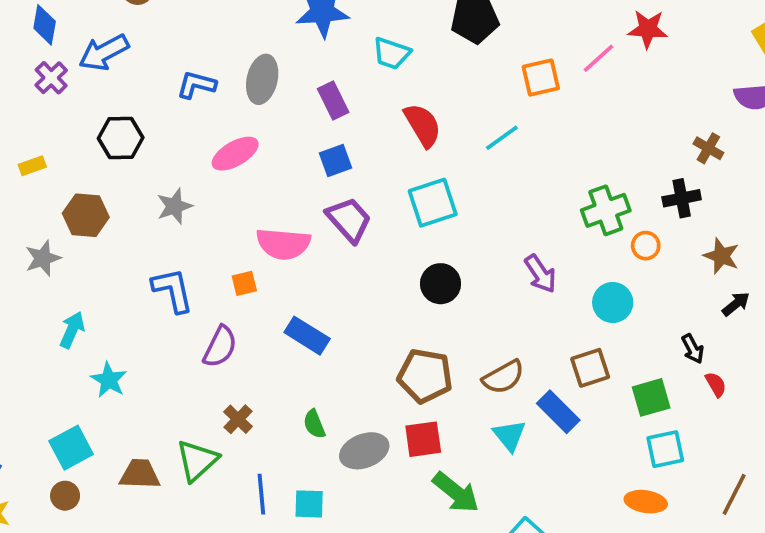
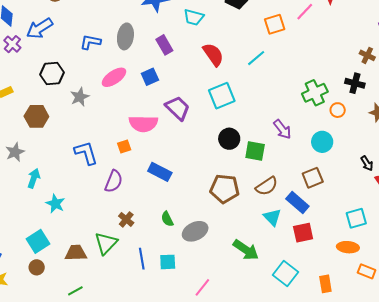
blue square: (335, 161) -> (150, 77), moved
black cross: (682, 198) -> (355, 83), turned 30
gray star: (174, 206) -> (80, 97), moved
gray star: (43, 258) -> (15, 152), moved
green square: (651, 397) -> (255, 151), moved, turned 30
red square: (423, 439) -> (303, 233), moved

